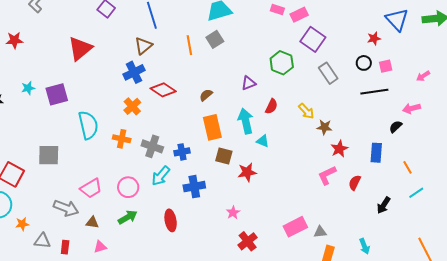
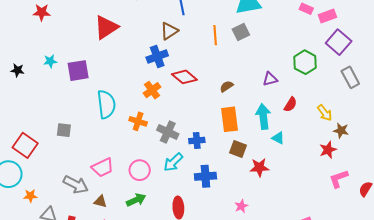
red star: (339, 149) -> (328, 150), moved
gray square: (49, 155) -> (64, 130), size x0.7

